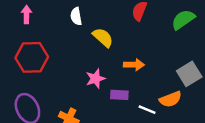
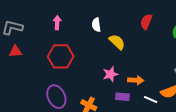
orange arrow: (134, 65) -> (136, 80), moved
purple rectangle: (119, 95) -> (122, 97), moved

